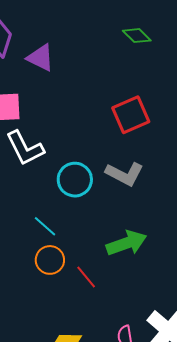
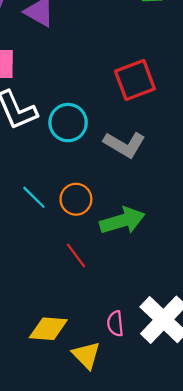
cyan circle: (75, 180) -> (68, 123), moved
orange circle: (50, 260) -> (76, 199), moved

